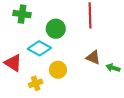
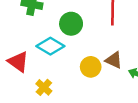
yellow circle: (58, 70) -> (91, 67), moved
yellow cross: (36, 83) -> (44, 87), turned -32

